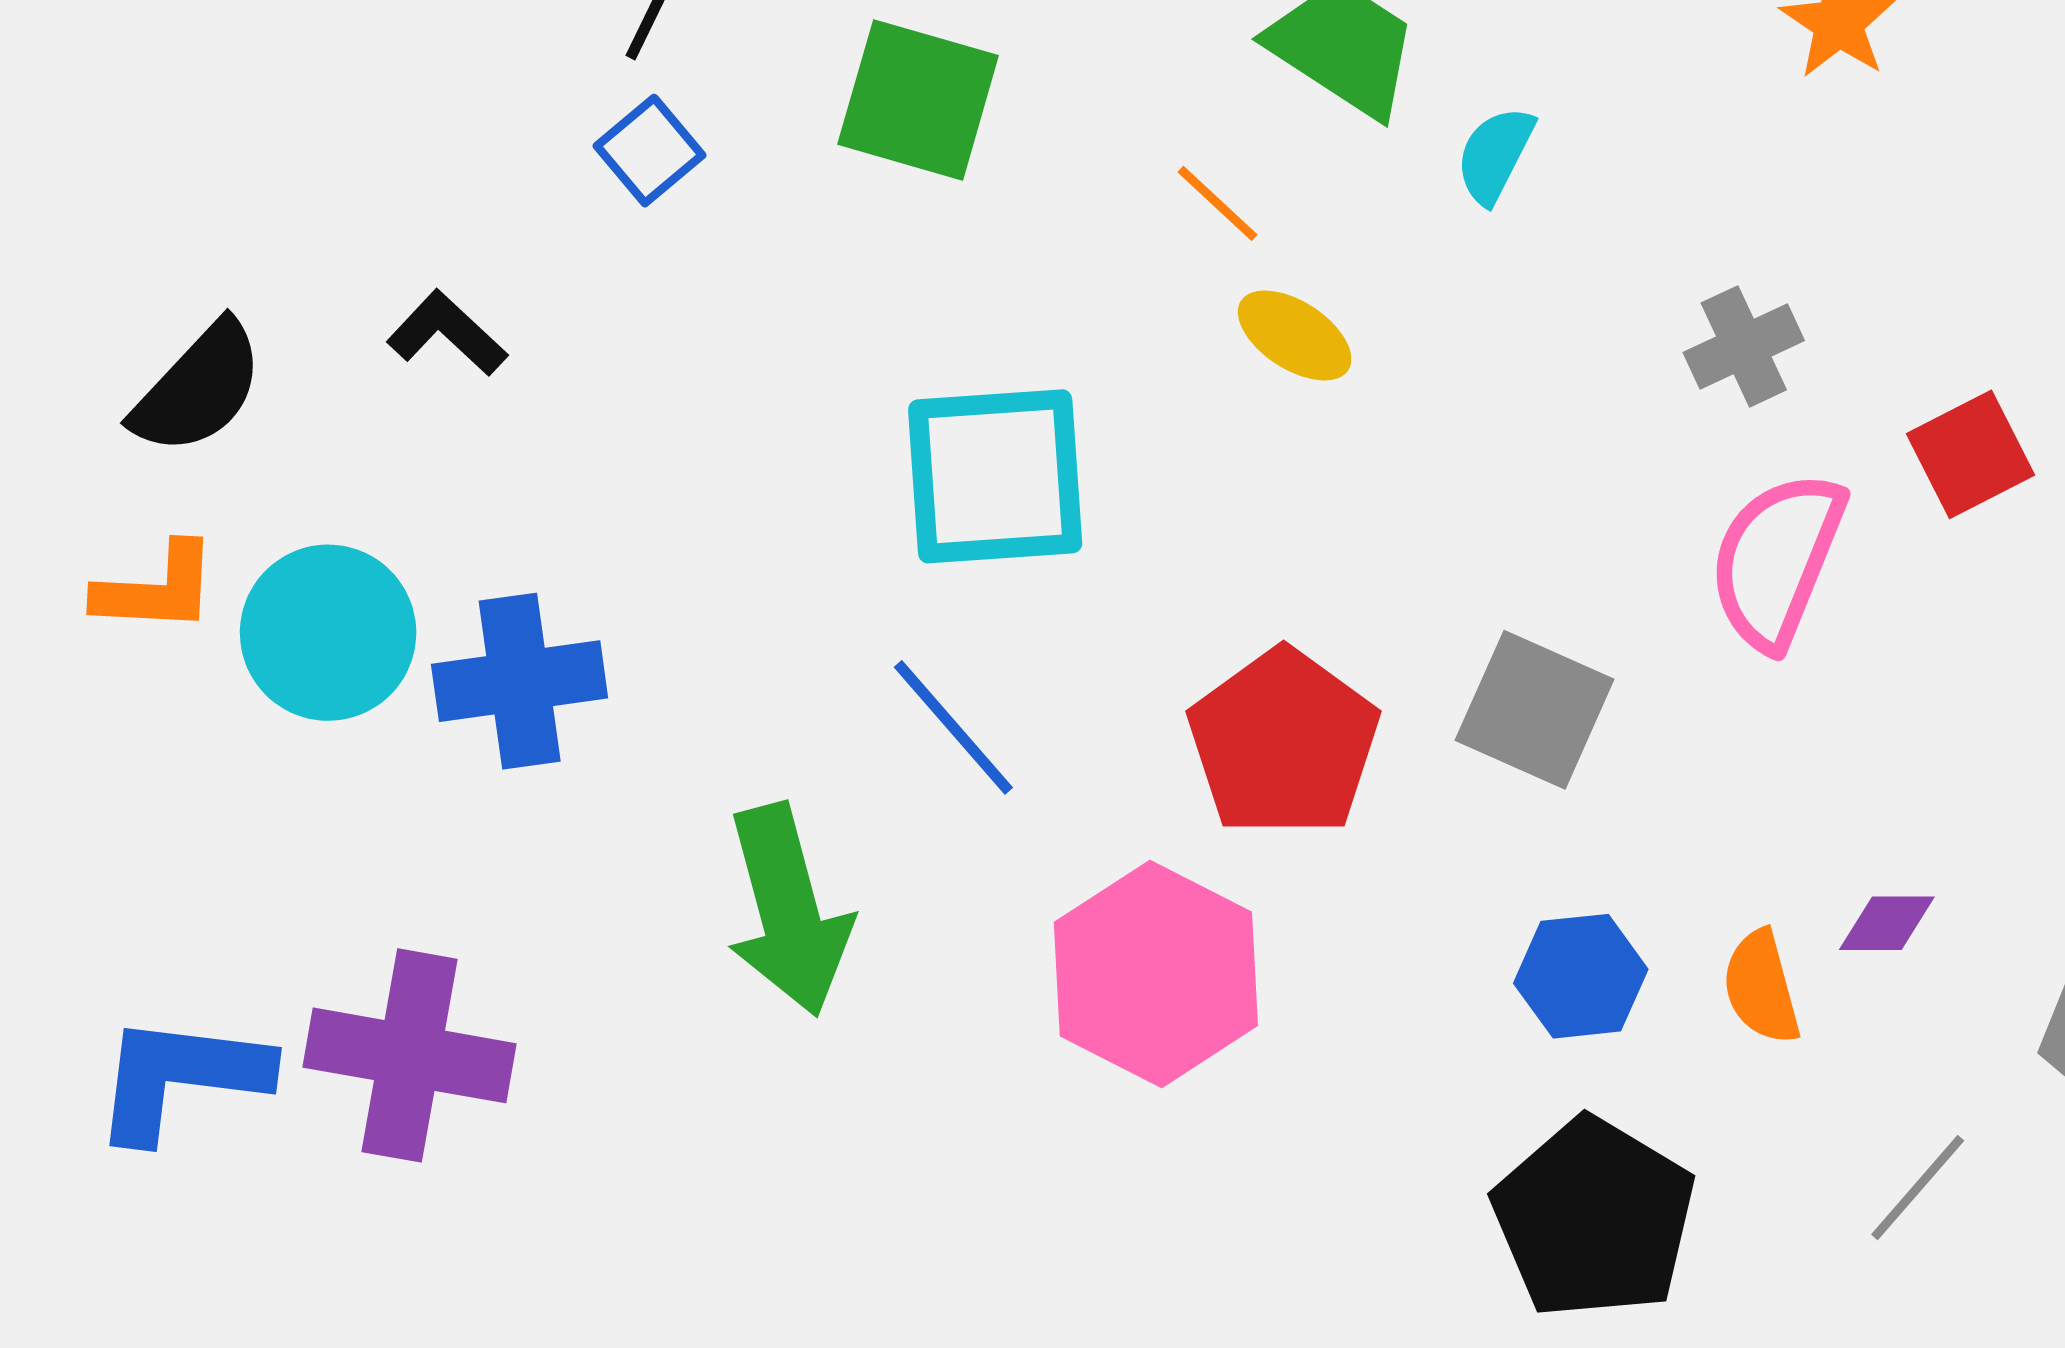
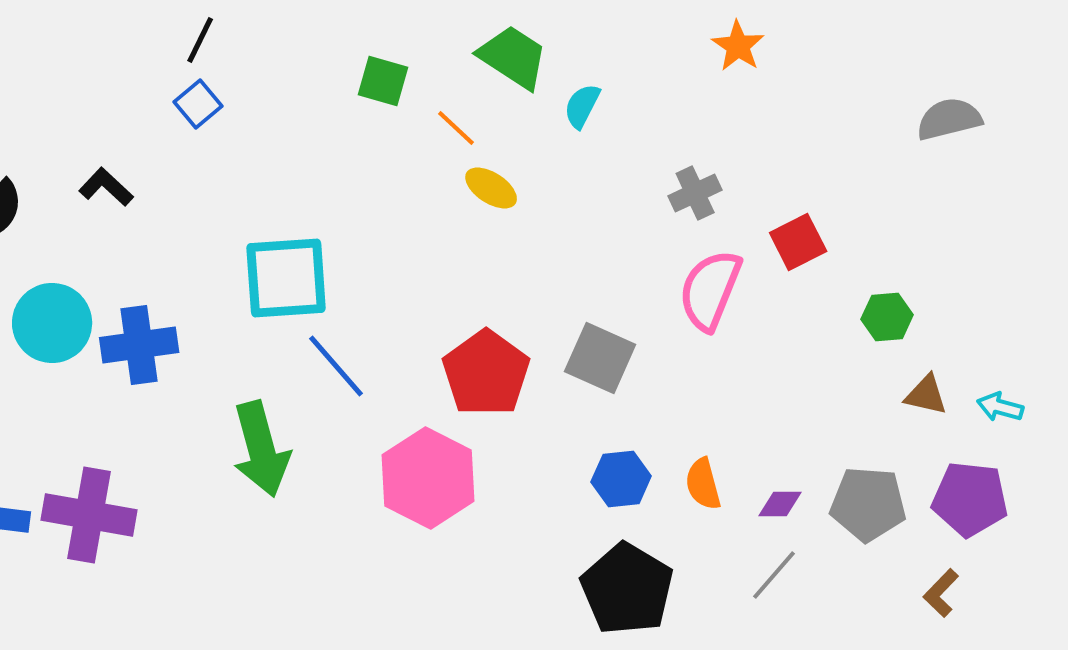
green square: (918, 100) -> (383, 81), moved, size x0.7
cyan square: (995, 476) -> (286, 278), moved
purple diamond: (1887, 923) -> (780, 504), moved

